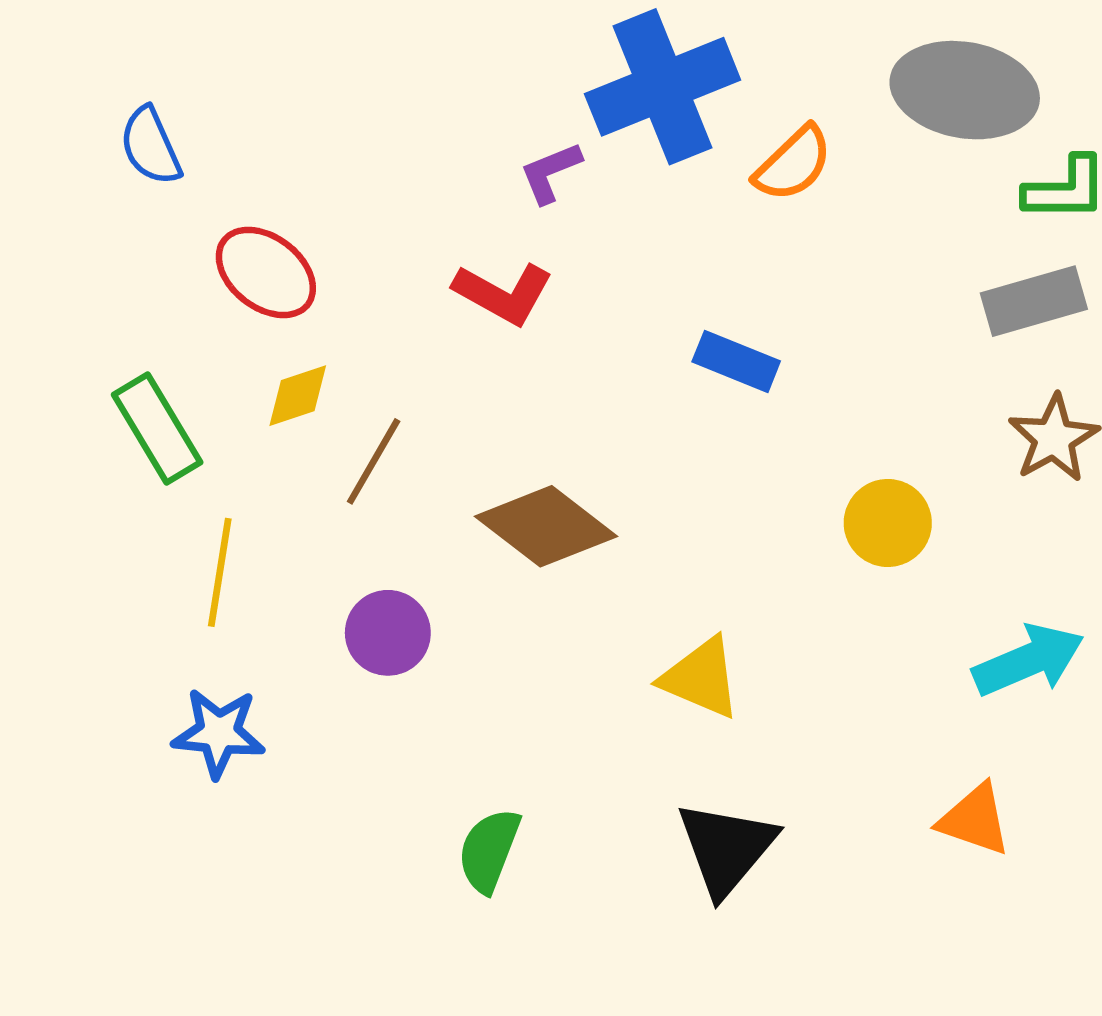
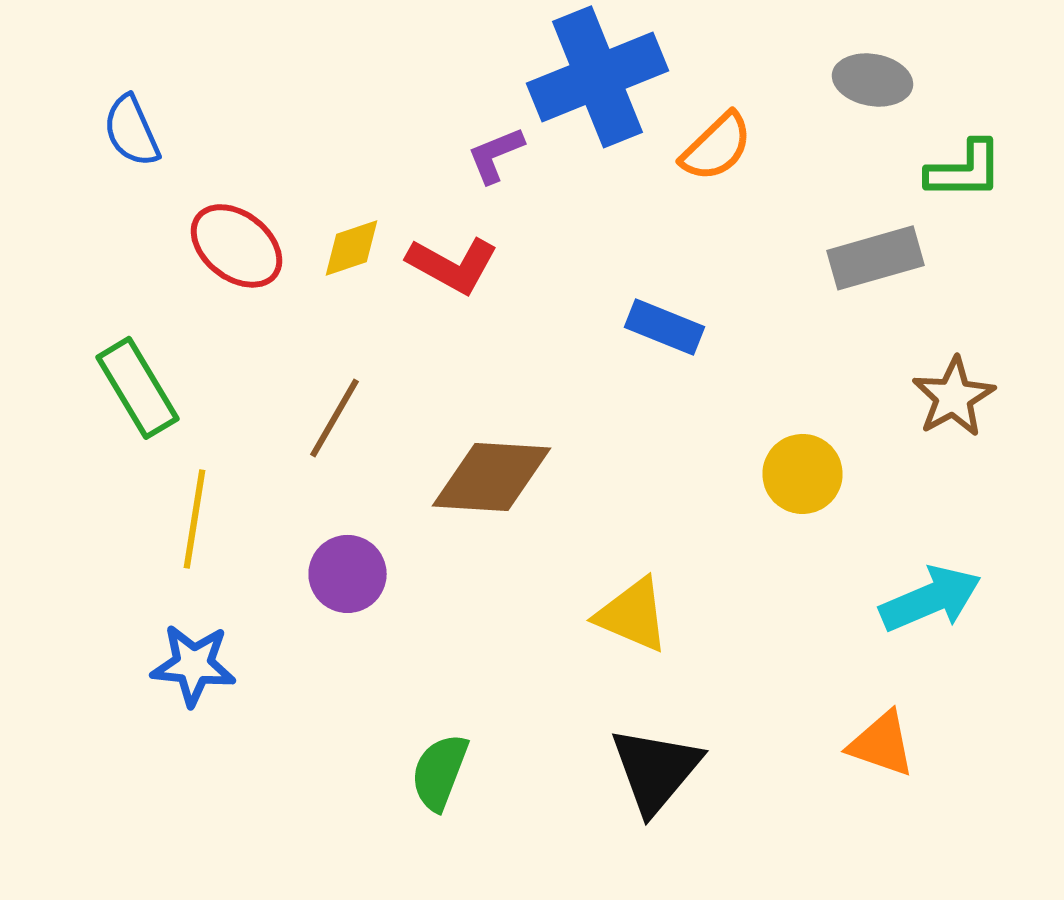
gray ellipse: (965, 90) -> (872, 80), size x0.6
gray rectangle: (1034, 301) -> (876, 258), moved
yellow diamond: (298, 396) -> (352, 248), moved
brown diamond: (546, 526) -> (492, 477), turned -34

